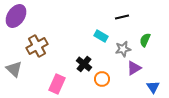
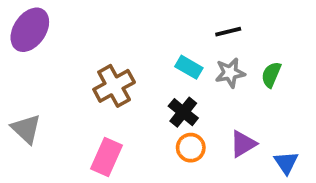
brown cross: (37, 46) -> (114, 86), moved
gray star: (123, 49) -> (230, 73), moved
black cross: (84, 64) -> (183, 112), moved
purple triangle: (134, 68) -> (243, 144), moved

